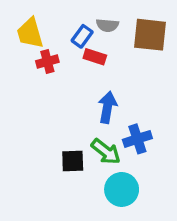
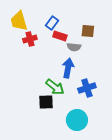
gray semicircle: (107, 25) -> (74, 47), moved
brown square: (150, 35) -> (88, 31), moved, size x0.6
green arrow: (106, 152) -> (55, 87), moved

